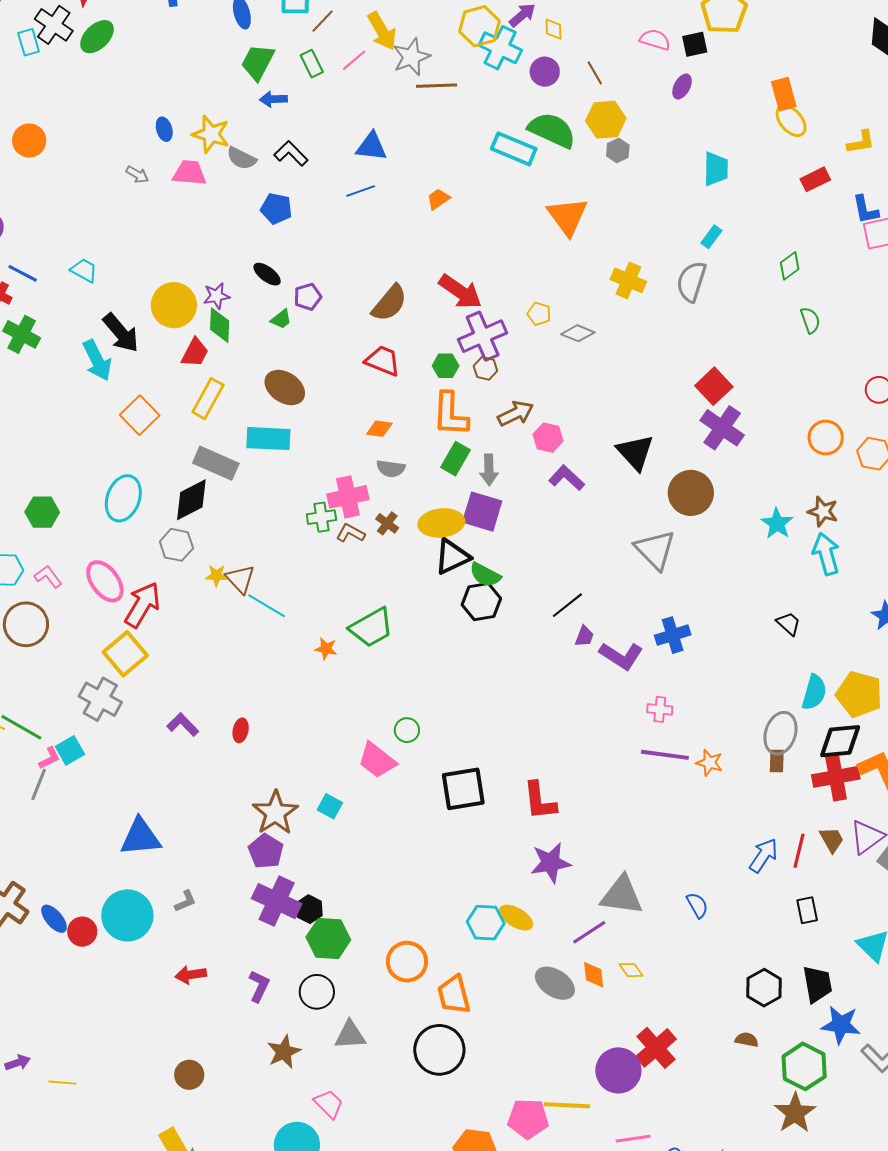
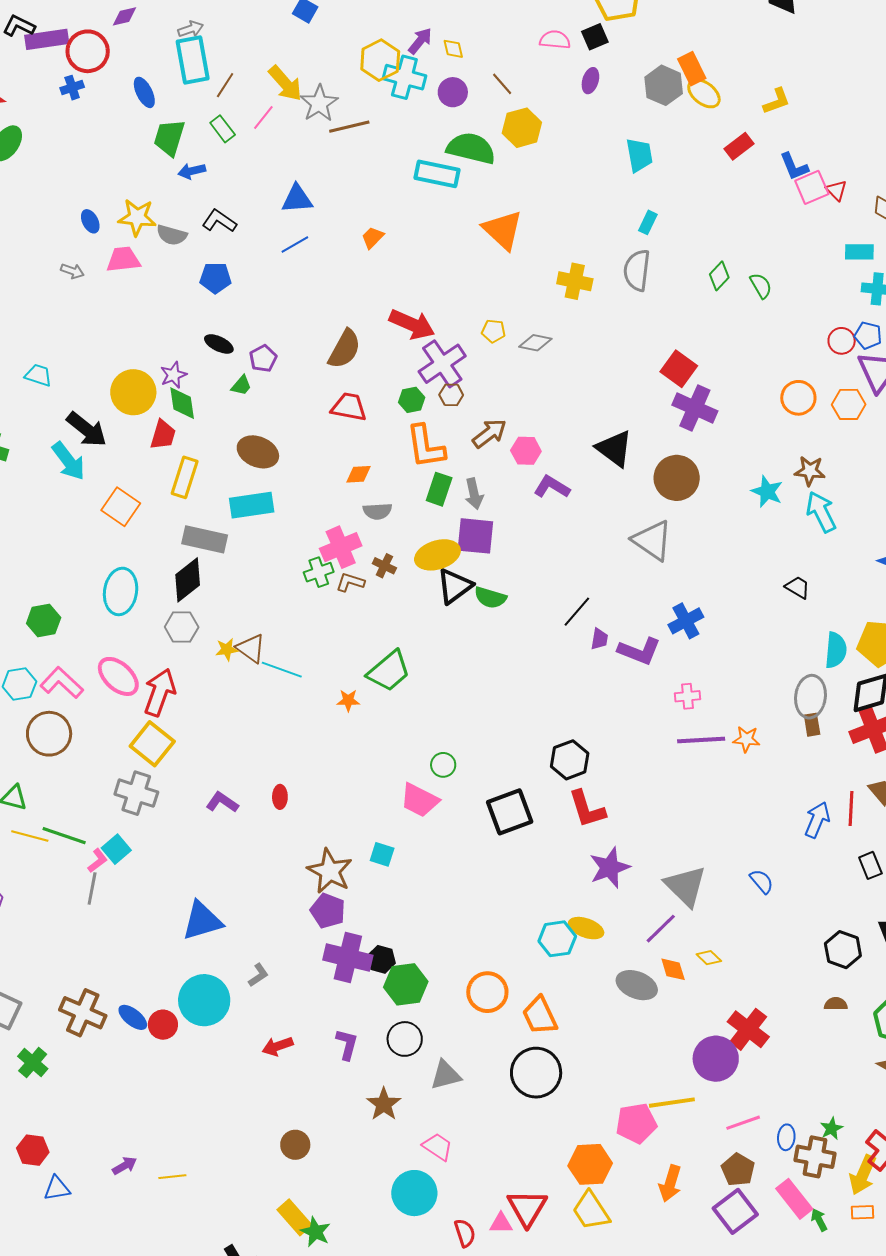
gray hexagon: (618, 150) -> (664, 85), moved, size x1.6
green diamond: (790, 266) -> (719, 276), moved
pink L-shape: (48, 577) -> (62, 683), size x1.5
black hexagon: (481, 602) -> (570, 760), moved
gray triangle: (622, 895) -> (686, 886), turned 48

